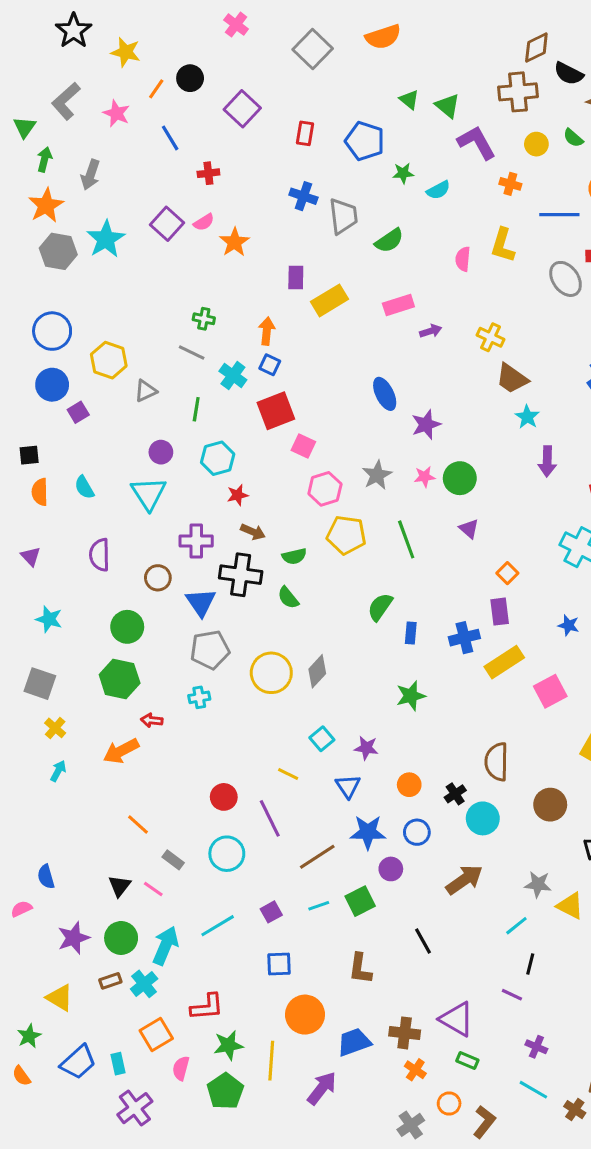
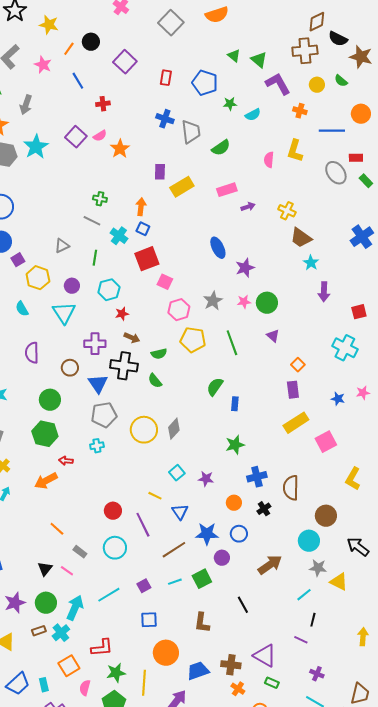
yellow hexagon: (109, 360) -> (38, 278), moved
blue cross: (464, 638) -> (257, 477), moved
blue triangle: (348, 786) -> (180, 512), moved
cyan circle: (483, 818) -> (309, 541), moved

